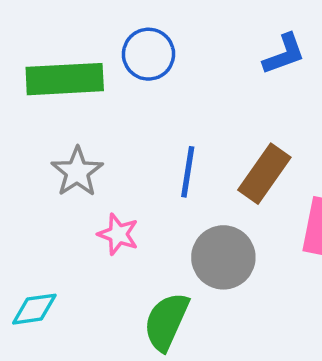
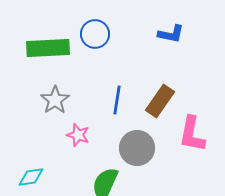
blue L-shape: (284, 54) -> (171, 34), turned 32

